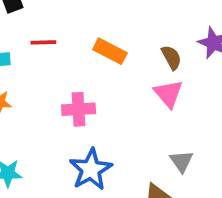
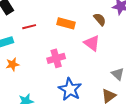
pink triangle: (168, 94) -> (92, 43), moved

